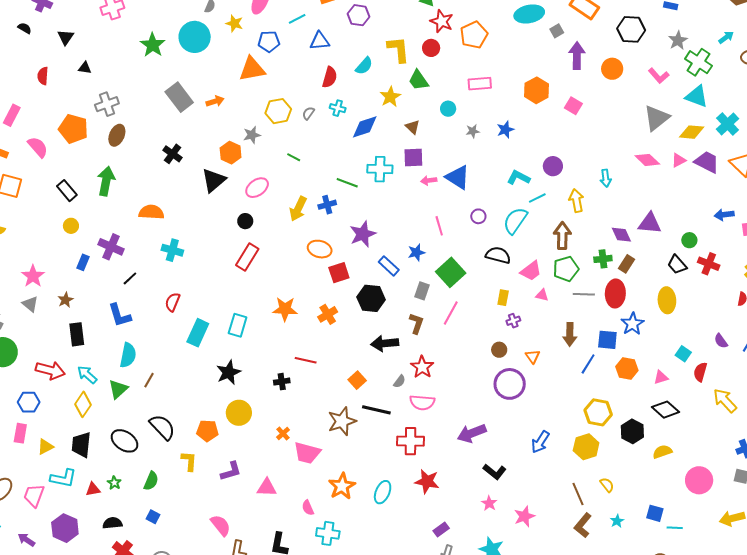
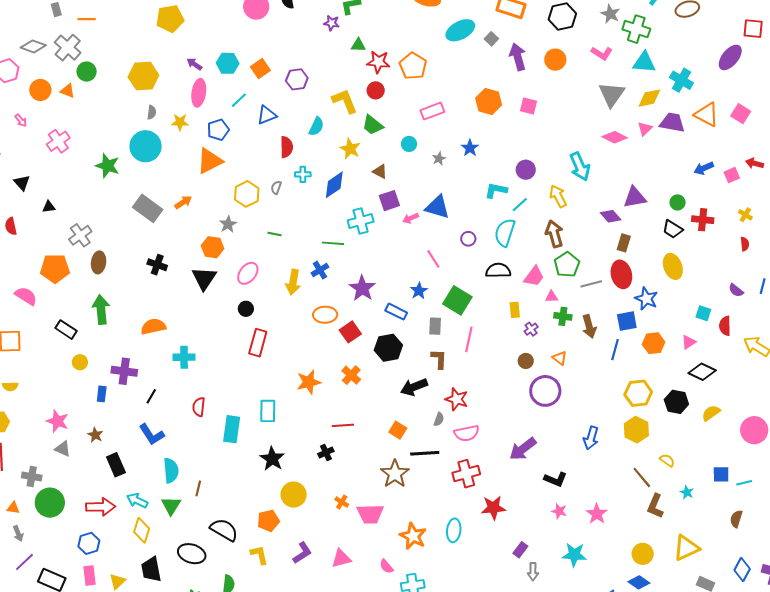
cyan arrow: (606, 178) -> (580, 166), size x1.6
green cross: (603, 259) -> (563, 316), moved, turned 30

